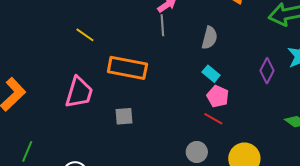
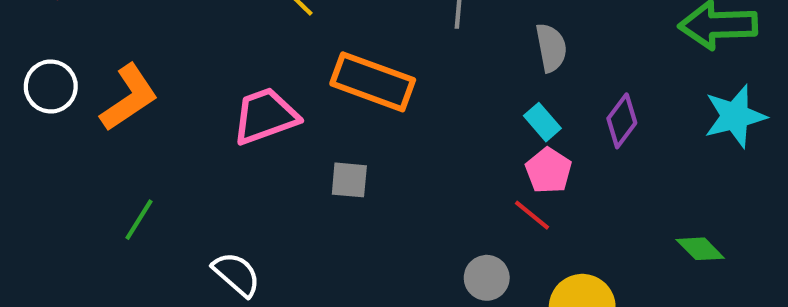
gray semicircle: (209, 38) -> (551, 48), turned -35
purple diamond: (267, 71) -> (622, 121), moved
pink trapezoid: (79, 92) -> (265, 116), turned -136

